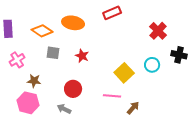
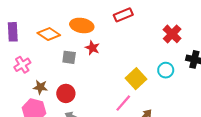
gray square: (53, 53) -> (69, 57), moved
red star: (82, 56) -> (92, 48), moved
red circle: (73, 89) -> (66, 93), moved
pink line: (112, 96) -> (123, 103), turned -54

